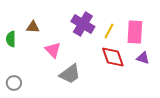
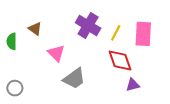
brown triangle: (33, 27) -> (35, 29), turned 32
purple triangle: (143, 58) -> (133, 85), moved, turned -32

